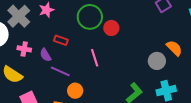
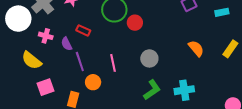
pink line: (95, 58) -> (113, 63), moved
gray circle: (157, 61) -> (149, 58), moved
purple line: (60, 71) -> (80, 61), turned 42

